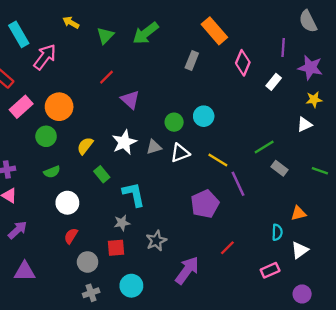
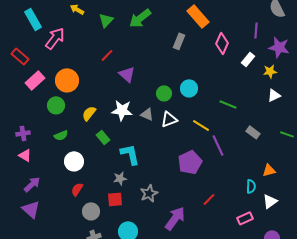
yellow star: (314, 100) -> (270, 71), moved
white star: (124, 142) -> (122, 110), turned 30
gray triangle: (154, 147) -> (147, 114), turned 40
green line: (264, 147) -> (228, 104), moved, turned 54
purple triangle: (25, 271) -> (31, 209), moved, turned 42

